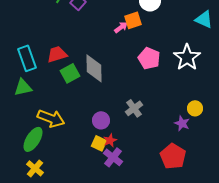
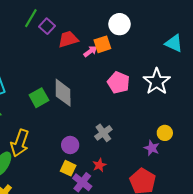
red trapezoid: (57, 54) -> (68, 39), moved
yellow arrow: (51, 118) -> (20, 143), turned 88
red star: (110, 140) -> (99, 165), moved

